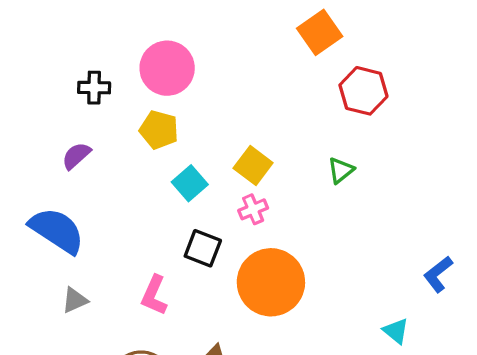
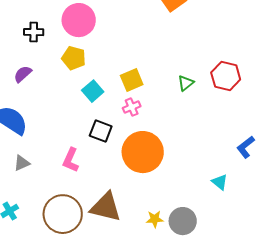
red hexagon: (363, 91) -> (226, 76), moved
yellow square: (253, 165) -> (132, 80), turned 30

